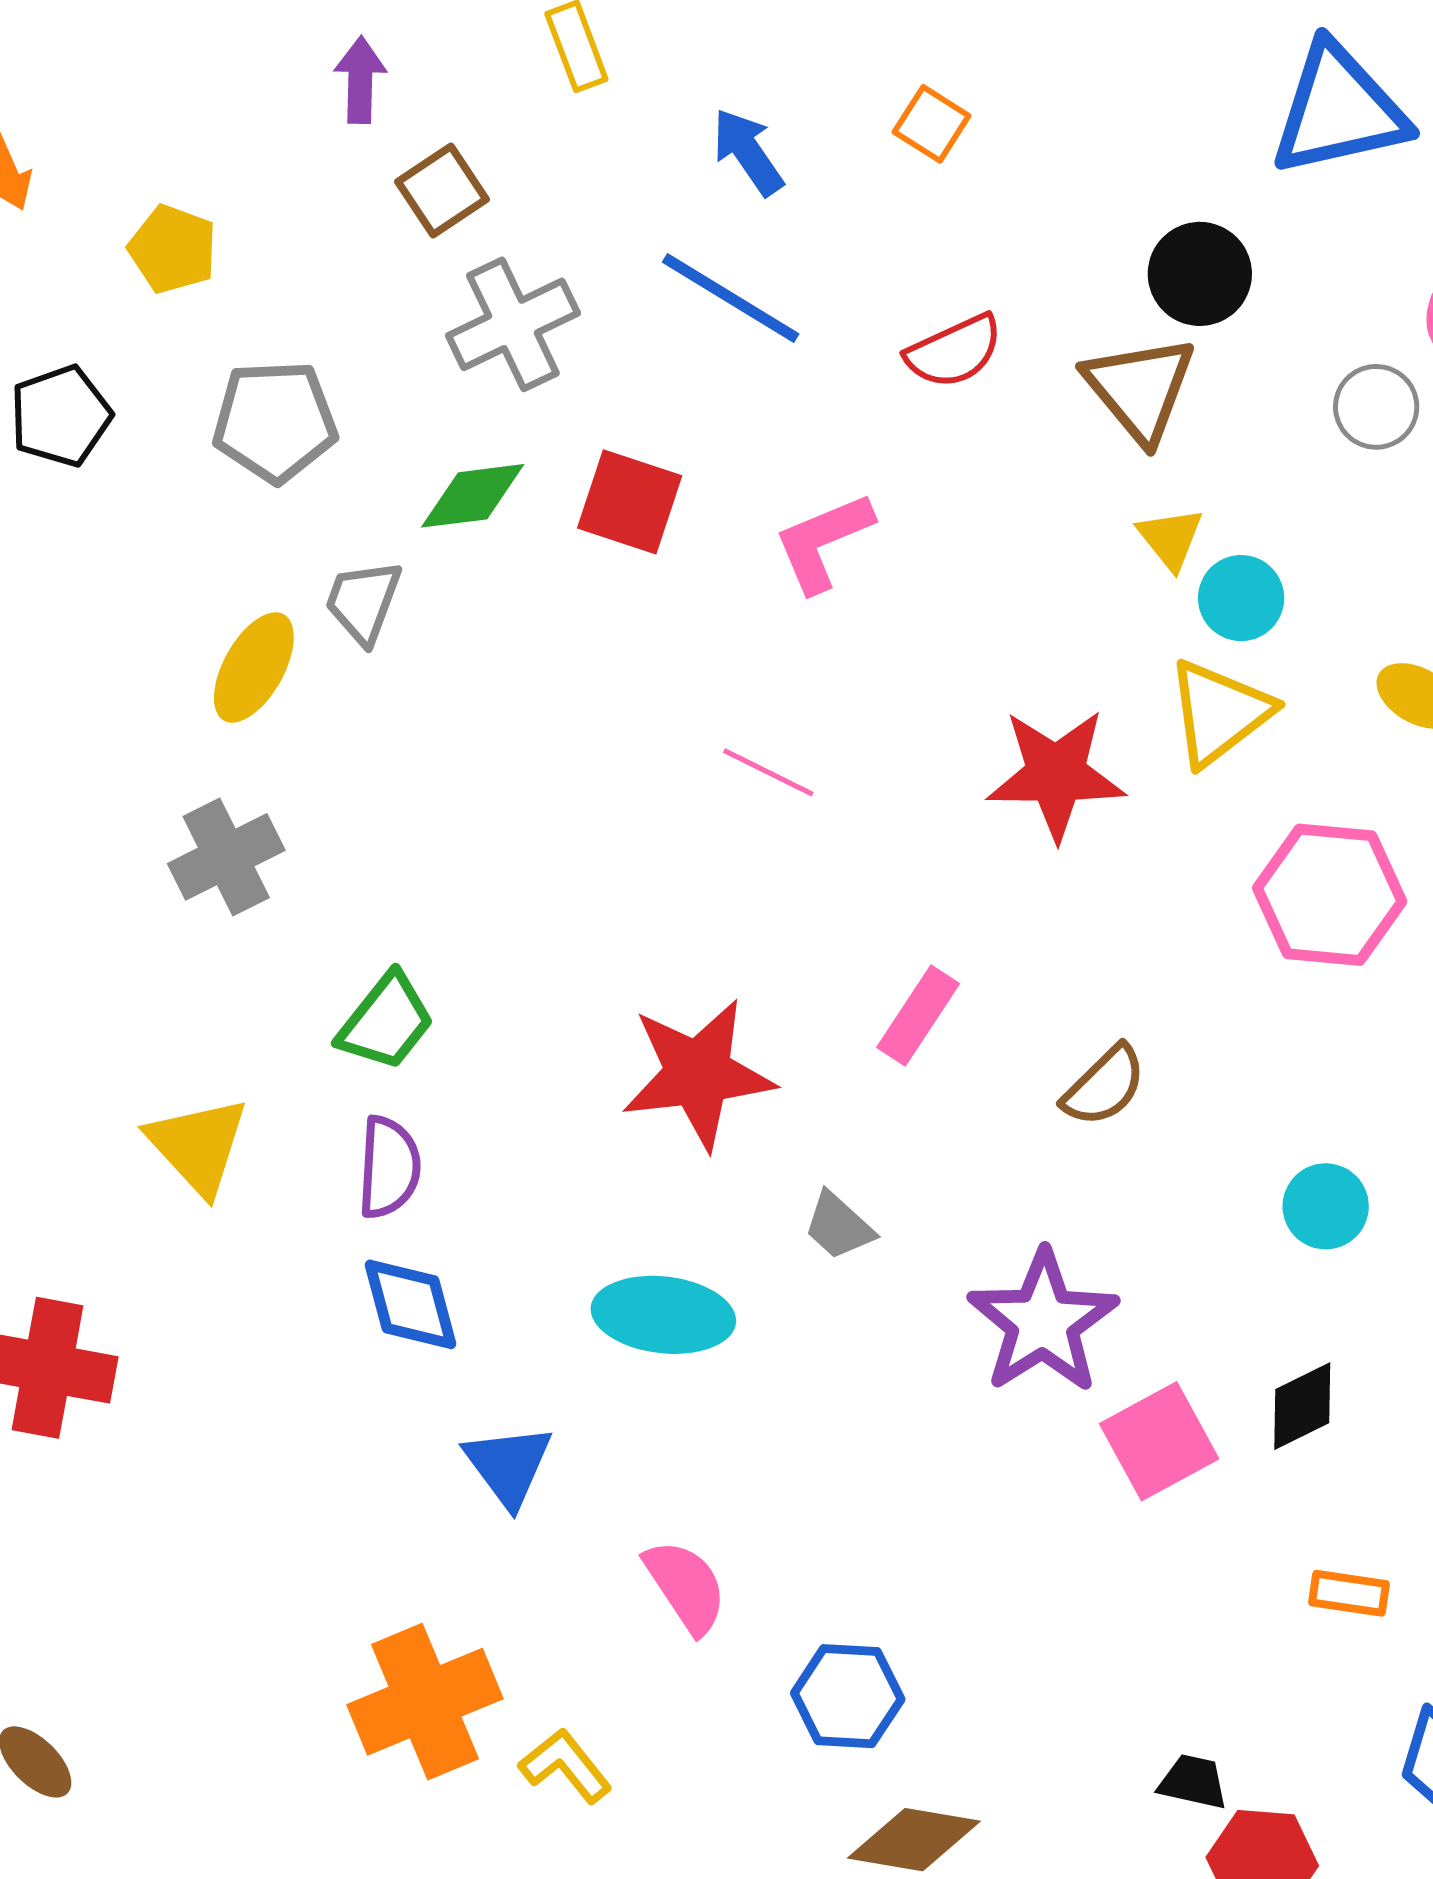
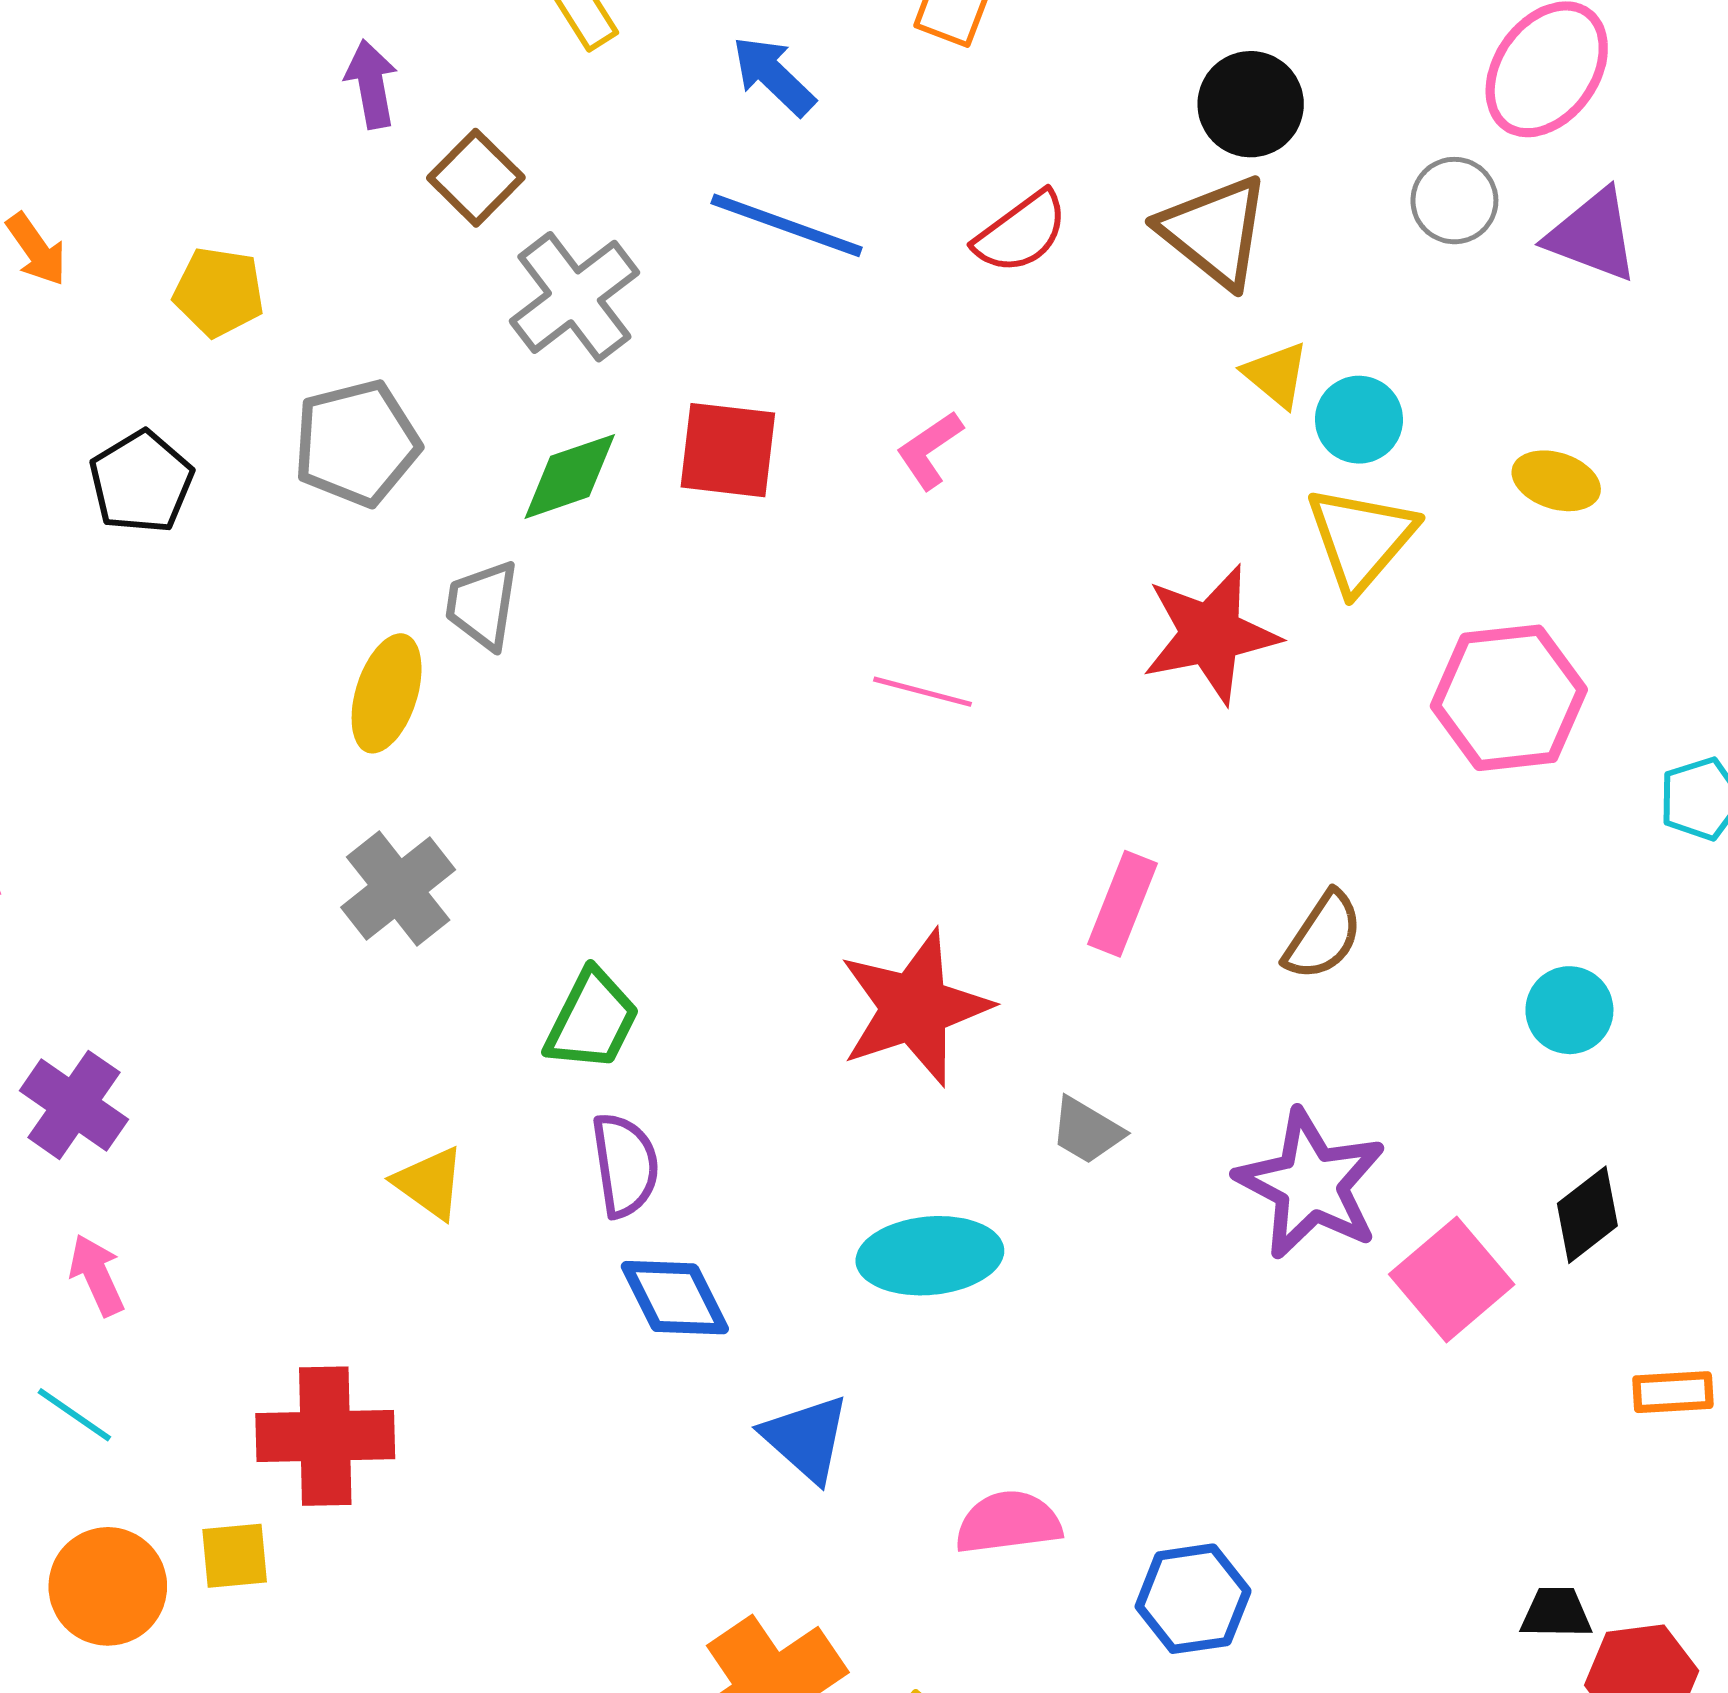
pink L-shape: (823, 542) -> (930, 450), size x0.7
yellow triangle: (198, 1146) -> (430, 1183), size x0.7
pink semicircle: (686, 1586) -> (1008, 1523), turned -52

